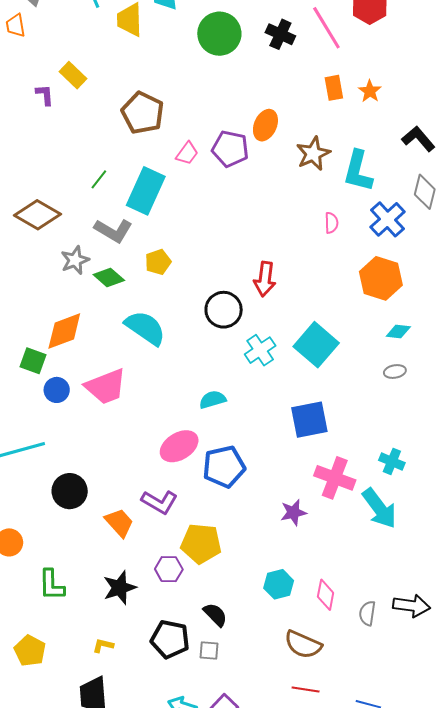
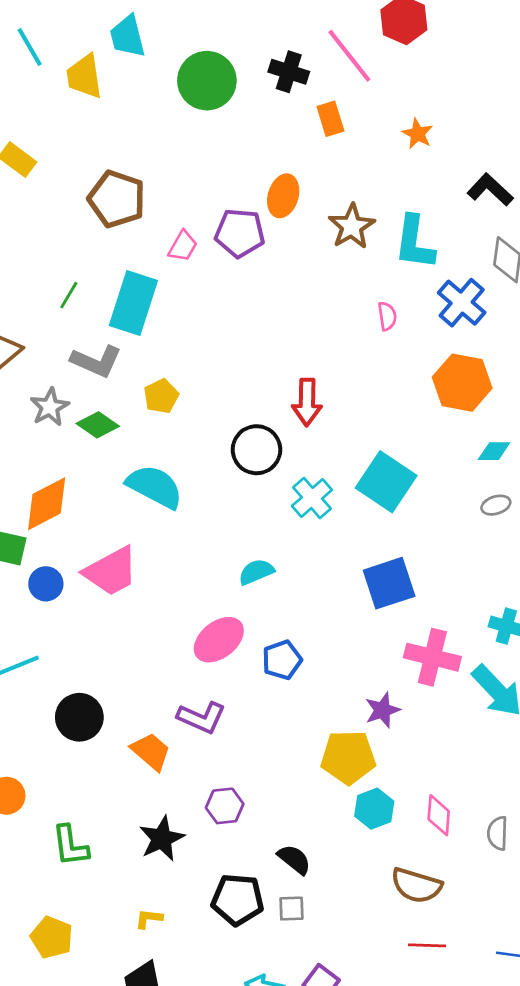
orange rectangle: (334, 88) -> (330, 119), moved
blue pentagon: (224, 467) -> (282, 660), size x0.7
yellow pentagon: (201, 543) -> (348, 757), moved

